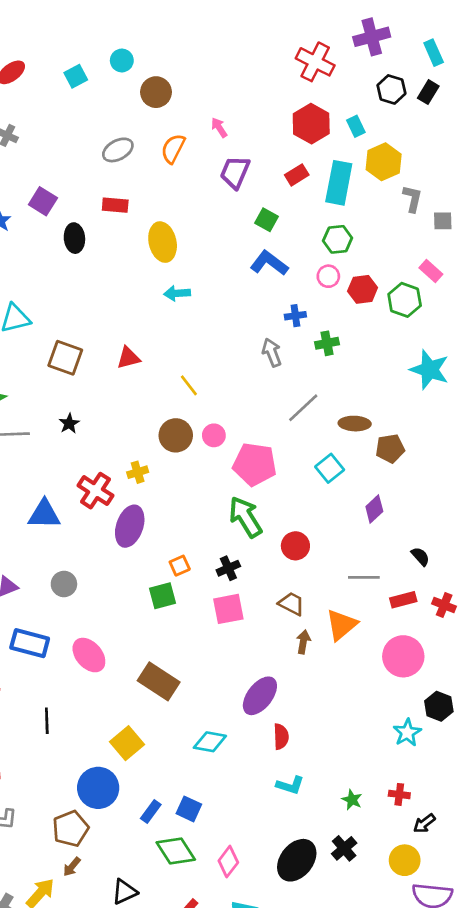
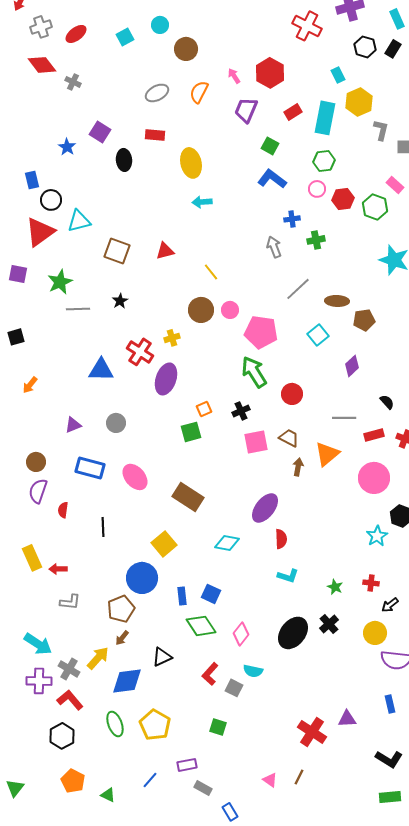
red hexagon: (311, 124) -> (270, 73), moved
pink square: (228, 609) -> (256, 442), moved
blue rectangle: (151, 812) -> (182, 596), turned -42

